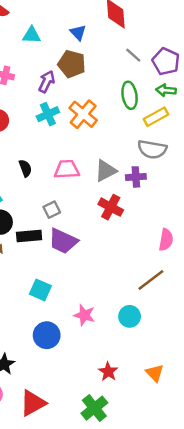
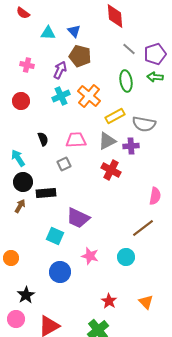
blue triangle: (78, 33) -> (74, 31), moved
purple pentagon: (166, 61) -> (155, 54), turned 30
yellow rectangle: (156, 117) -> (115, 116), moved
gray square: (52, 210) -> (64, 164), moved
purple trapezoid: (63, 241) -> (78, 218), moved

